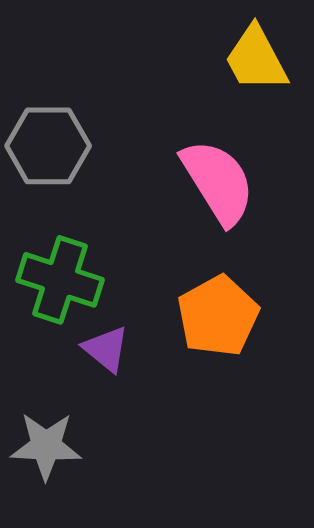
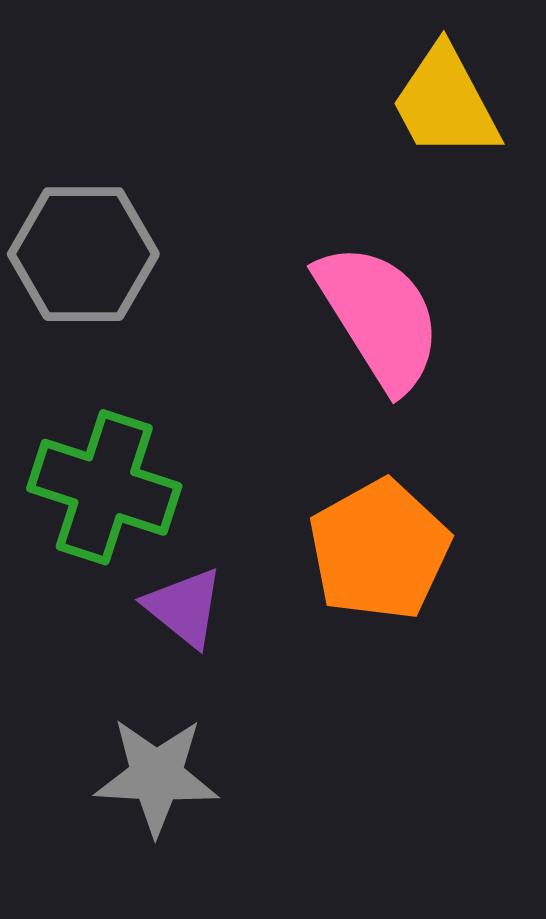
gray star: (46, 446) -> (156, 776), moved

